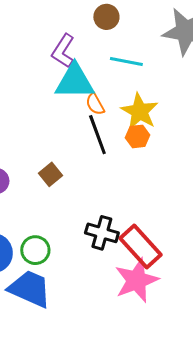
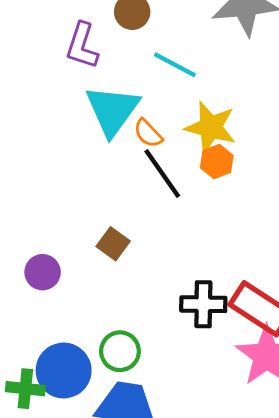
purple L-shape: (63, 51) -> (82, 46), moved
cyan line: (126, 62) -> (175, 65), turned 32
cyan triangle: (75, 82) -> (112, 110), turned -39

